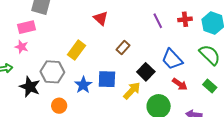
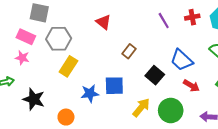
pink rectangle: (27, 27) -> (26, 37), turned 42
yellow rectangle: (77, 50) -> (68, 66), moved
gray hexagon: (52, 72) -> (59, 39), moved
blue star: (83, 85) -> (90, 93), turned 30
yellow arrow: (132, 91) -> (141, 108), moved

